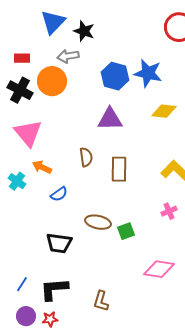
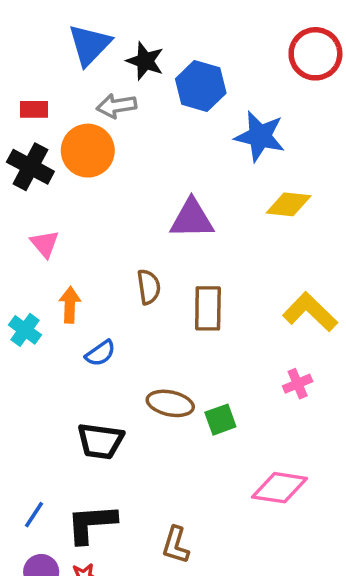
blue hexagon: (115, 76) -> (201, 86), moved
pink triangle: (28, 133) -> (45, 244), size x0.6
orange arrow: (42, 167) -> (70, 305), turned 66

